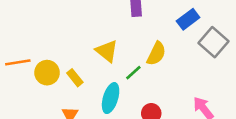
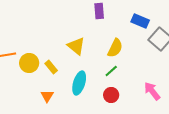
blue rectangle: (188, 19) -> (140, 21), turned 60
green line: (133, 73) -> (111, 71), moved

